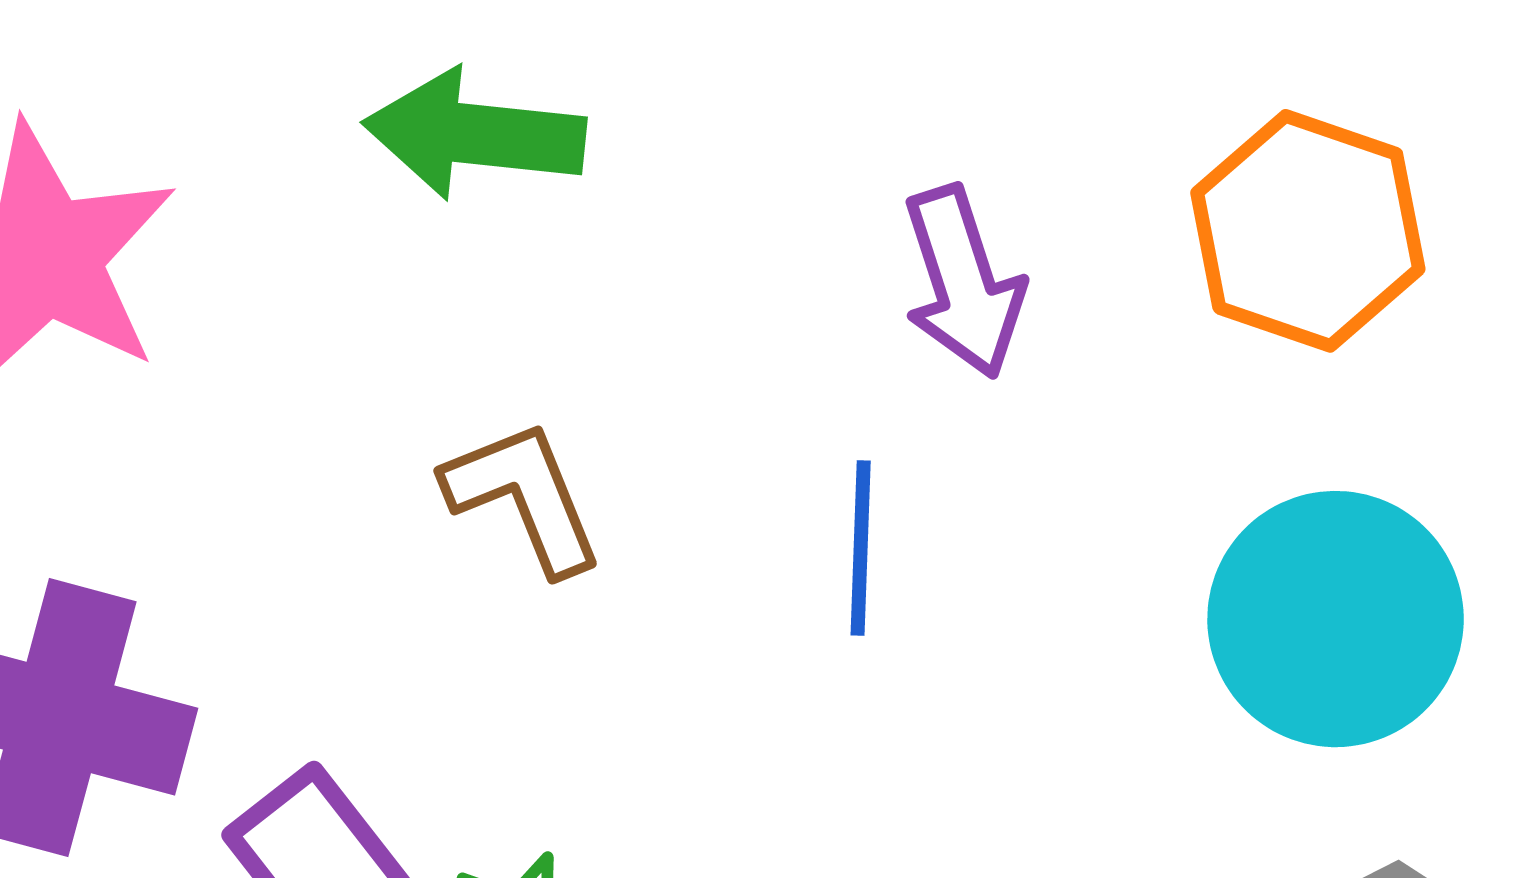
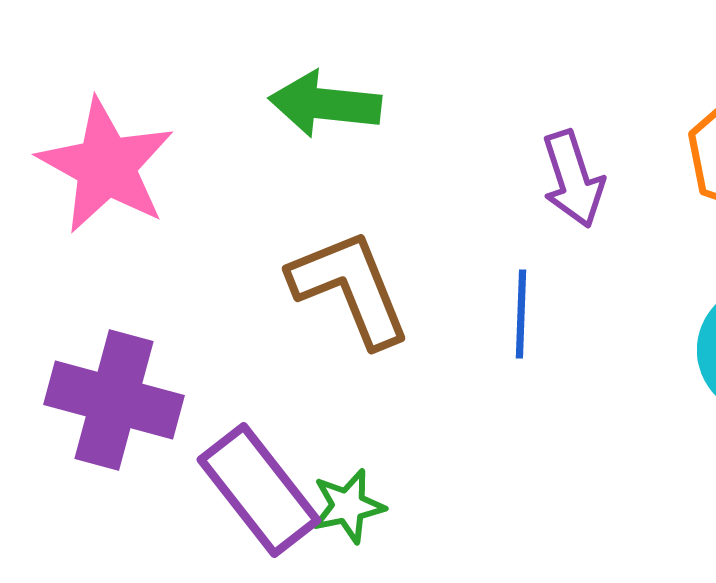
brown L-shape: (524, 497) -> (350, 288), size x1.5

